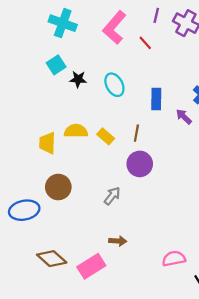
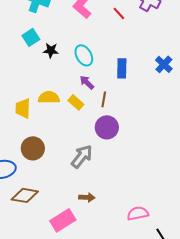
red line: (145, 43) -> (119, 13), moved
purple arrow: (184, 117) -> (87, 82), moved
gray arrow: (112, 196) -> (82, 156), size x1.4
brown diamond: (52, 259) -> (25, 195), moved, turned -32

